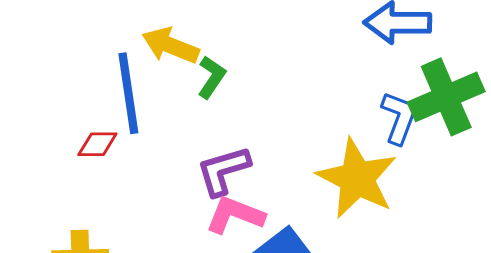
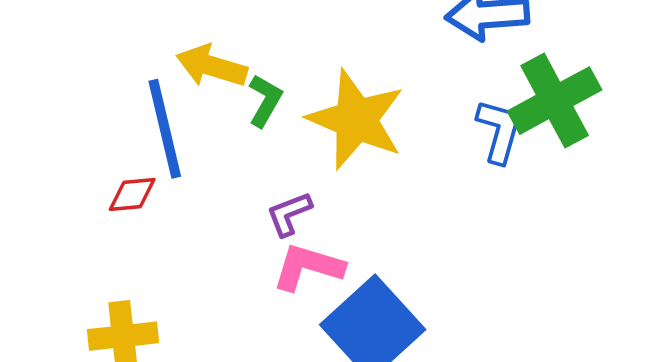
purple L-shape: (223, 171) -> (289, 214), size x0.7
yellow star: (357, 178) -> (356, 120), moved

